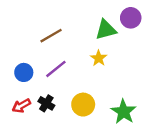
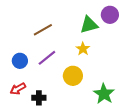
black cross: (46, 103) -> (39, 98), moved, turned -32
yellow circle: (83, 105) -> (73, 76), moved

